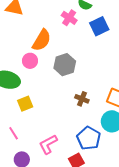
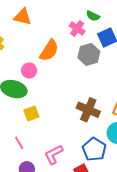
pink circle: (30, 61) -> (29, 70), moved
gray hexagon: (65, 65) -> (89, 54), moved
brown cross: (82, 99) -> (88, 110), size x1.6

